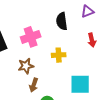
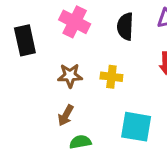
pink cross: (31, 37) -> (75, 22), moved, turned 36
brown star: (26, 66) -> (70, 76), moved

